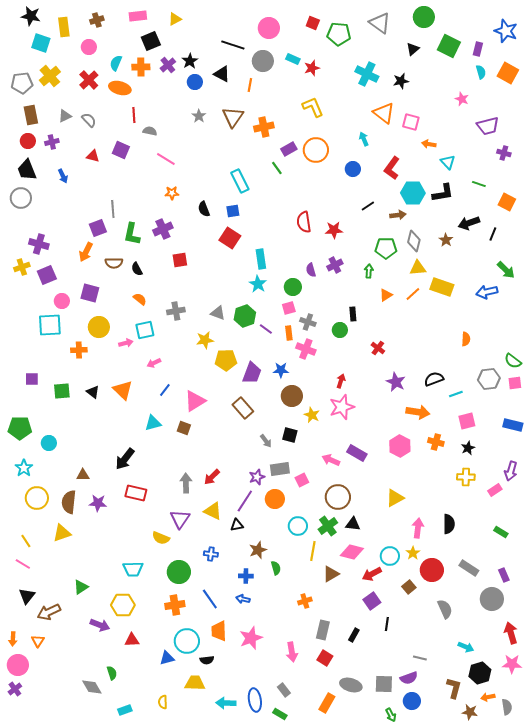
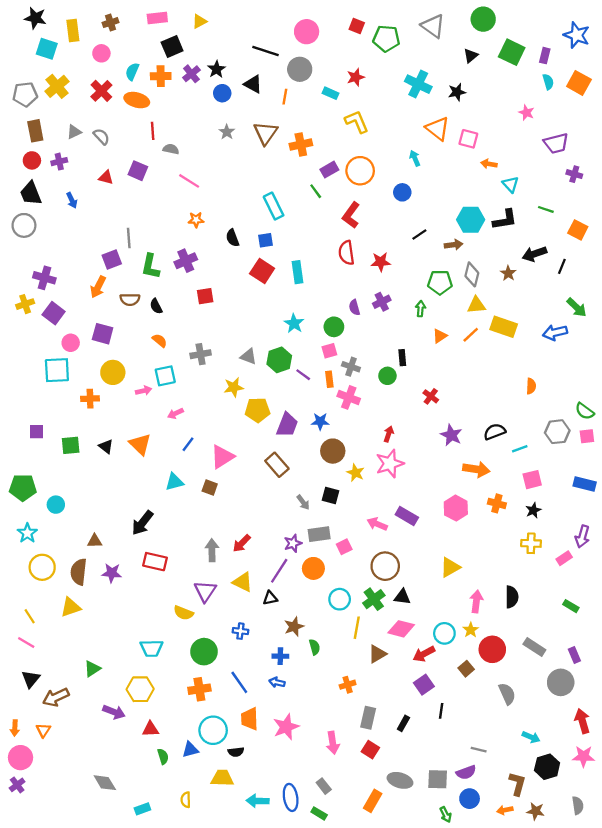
cyan rectangle: (293, 59) -> (330, 93), moved
red L-shape: (392, 168) -> (351, 215), moved
cyan rectangle: (261, 259) -> (297, 272), moved
purple square: (47, 275) -> (54, 313), turned -30
green semicircle: (112, 673) -> (163, 756), moved
orange arrow: (488, 697) -> (505, 810), moved

